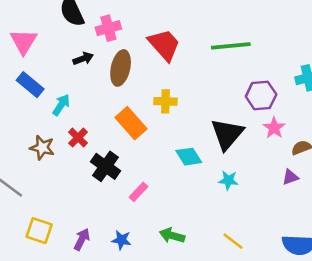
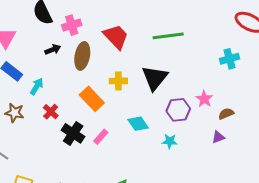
purple hexagon: (261, 96) -> (178, 110), moved
black triangle: (227, 134) -> (155, 78), moved
brown star: (42, 148) -> (14, 113), moved
pink rectangle: (138, 192) -> (101, 137), moved

